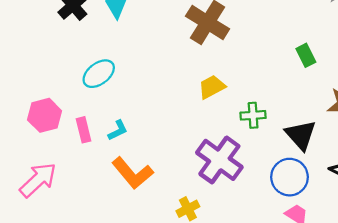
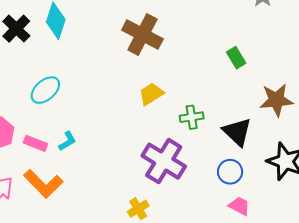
pink rectangle: (83, 130) -> (35, 143), turned -50
orange L-shape: (133, 173) -> (43, 184), moved
blue circle: (290, 177) -> (230, 172), size x0.7

